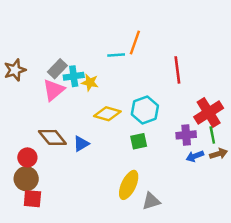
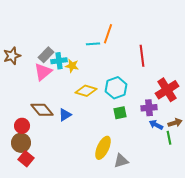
green line: (212, 135) -> (169, 138), moved
green square: (139, 141) -> (120, 113), moved
blue arrow: (195, 156) -> (156, 125), turned 48
red square: (32, 199) -> (26, 159), turned 35

